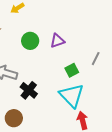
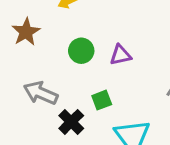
green square: (72, 70) -> (102, 100), moved

